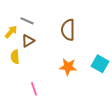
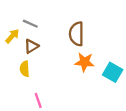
yellow semicircle: (15, 57) -> (25, 69), moved
orange star: (68, 67) -> (84, 62), moved

